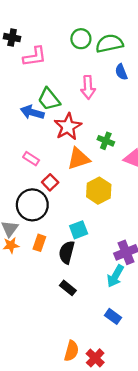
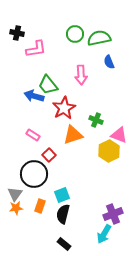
yellow hexagon: (99, 191) -> (109, 151), moved
cyan square: (79, 230) -> (62, 195), moved

